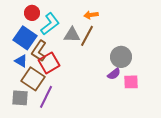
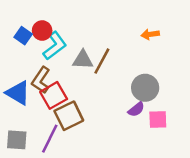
red circle: (32, 13) -> (42, 31), moved
orange arrow: (91, 15) -> (150, 34), moved
blue square: (25, 38) -> (23, 36), moved, size x0.6
blue triangle: (21, 61) -> (18, 93), size x1.5
brown square: (33, 79) -> (69, 116), moved, turned 30

